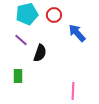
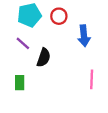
blue arrow: (77, 33) -> (84, 36), turned -144
pink line: (73, 91) -> (92, 79), moved

